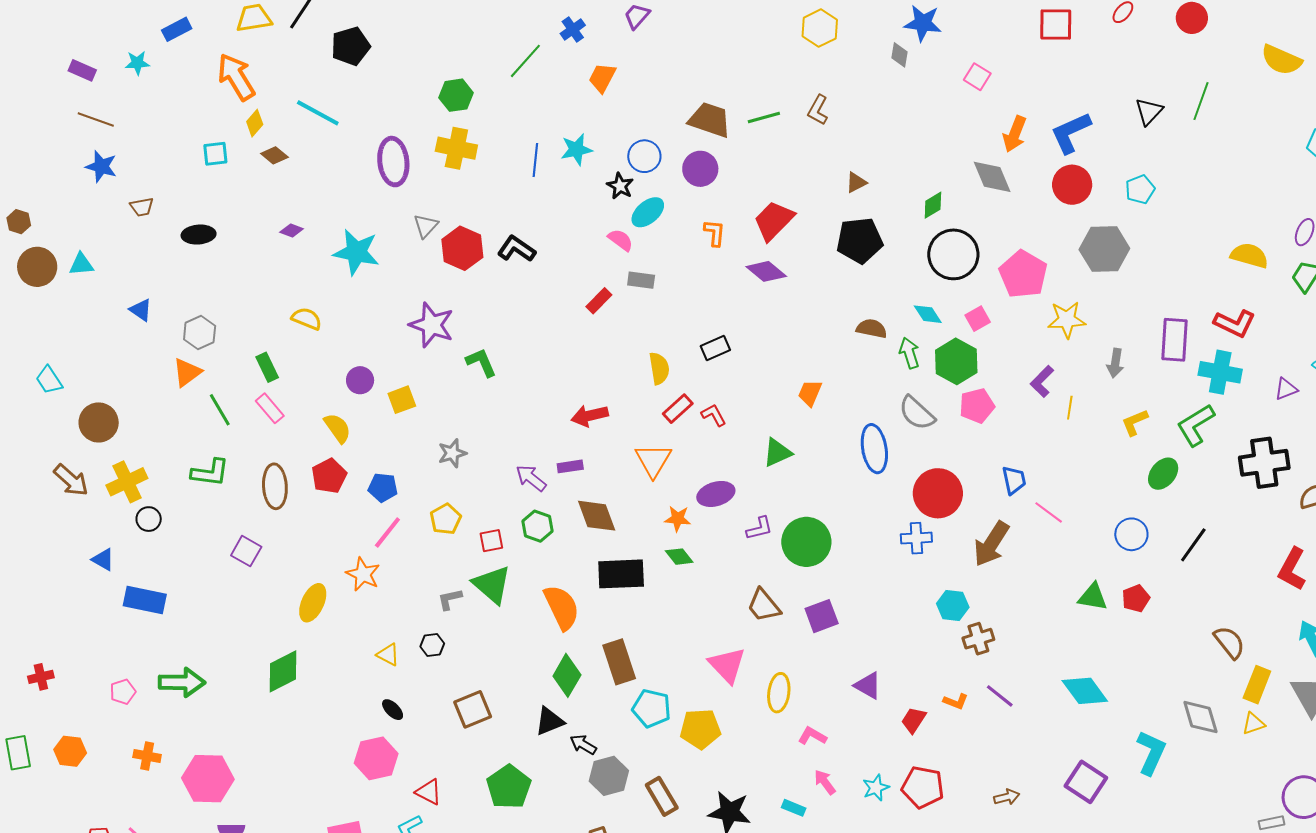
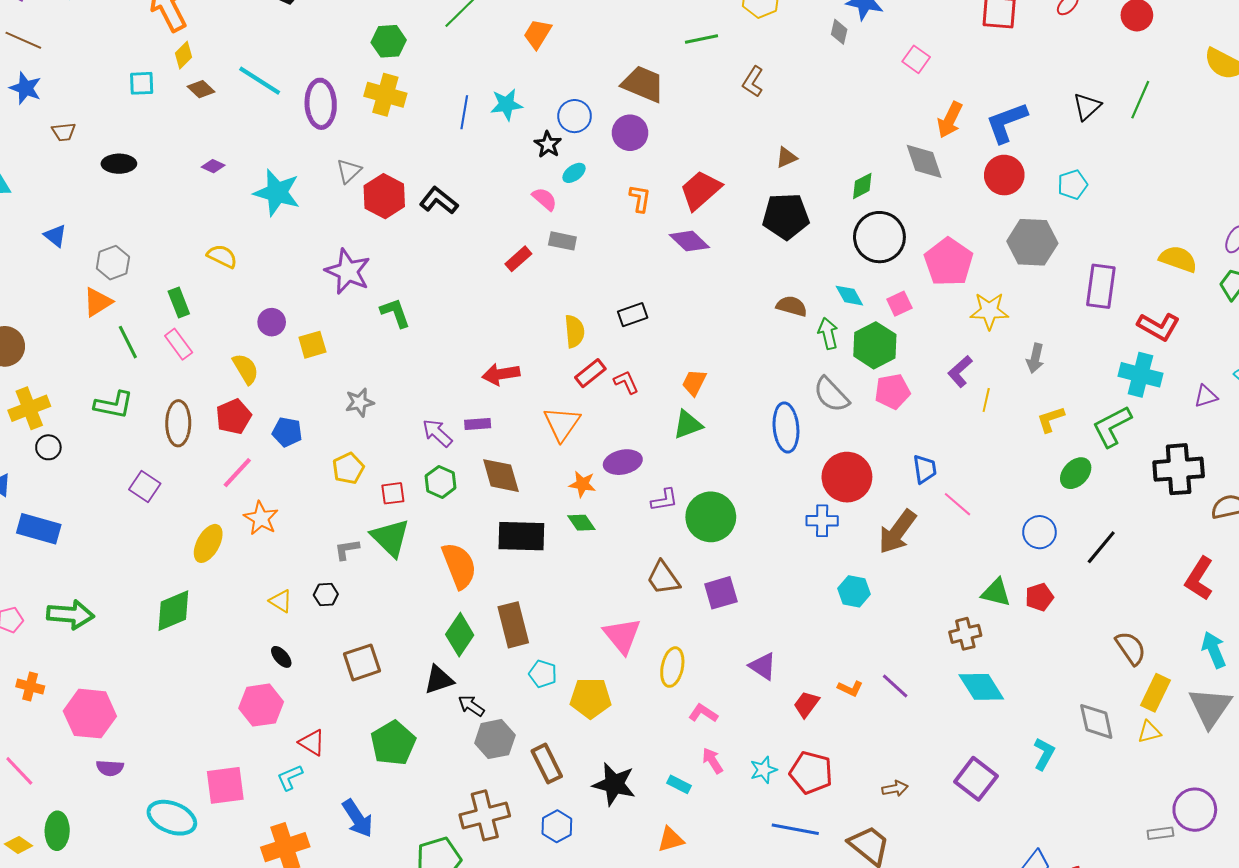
cyan line: (318, 113) -> (260, 81), moved
green line: (764, 117) -> (702, 39), moved
cyan ellipse: (648, 212) -> (574, 173), size x0.7
purple rectangle: (1175, 340) -> (1101, 286), moved
orange trapezoid: (810, 393) -> (694, 383), moved
pink line: (387, 533) -> (237, 473), moved
brown cross: (978, 639) -> (965, 634), moved
cyan pentagon: (652, 708) -> (543, 674), size x0.7
cyan L-shape: (1151, 753) -> (1044, 754), size x0.7

